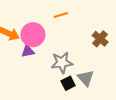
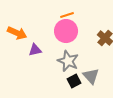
pink circle: (33, 35) -> (66, 31), moved
gray star: (62, 63) -> (68, 61), turned 30

